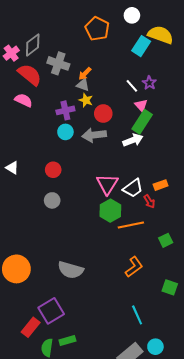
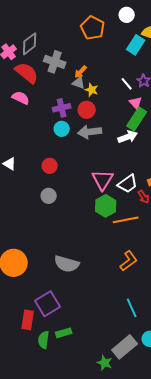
yellow star: (86, 100) -> (92, 90), moved
red circle: (103, 114) -> (87, 110), moved
red rectangle: (31, 327) -> (28, 320), turned -30

